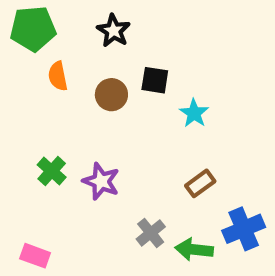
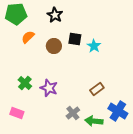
orange semicircle: (58, 76) -> (28, 37), turned 56
cyan star: (194, 113) -> (94, 46), moved
blue cross: (244, 229) -> (118, 111), turned -36
pink rectangle: (35, 256) -> (17, 113), moved

